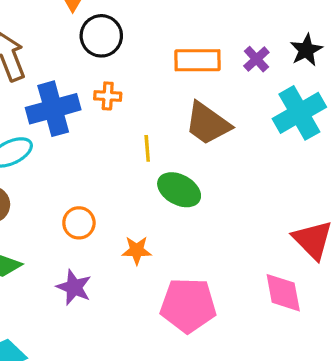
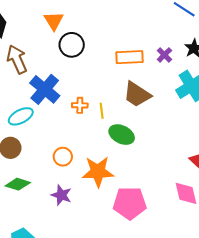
orange cross: (108, 96) -> (80, 105), moved
blue cross: (53, 109) -> (45, 89), turned -32
orange star: (137, 250) -> (98, 172), size x1.8

